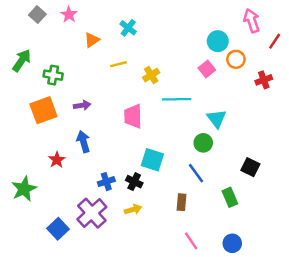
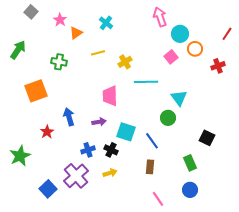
pink star: (69, 15) -> (60, 20), moved
pink arrow: (252, 21) -> (160, 17), moved
green cross: (53, 75) -> (59, 62), moved
purple arrow: (82, 105) -> (99, 122), moved
blue line: (196, 173) -> (152, 141), moved
blue circle: (232, 243) -> (190, 190), moved

